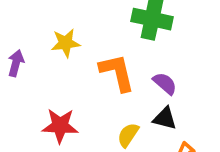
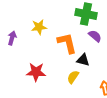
purple semicircle: (165, 83) -> (95, 36), moved
black triangle: (165, 118) -> (83, 60), moved

